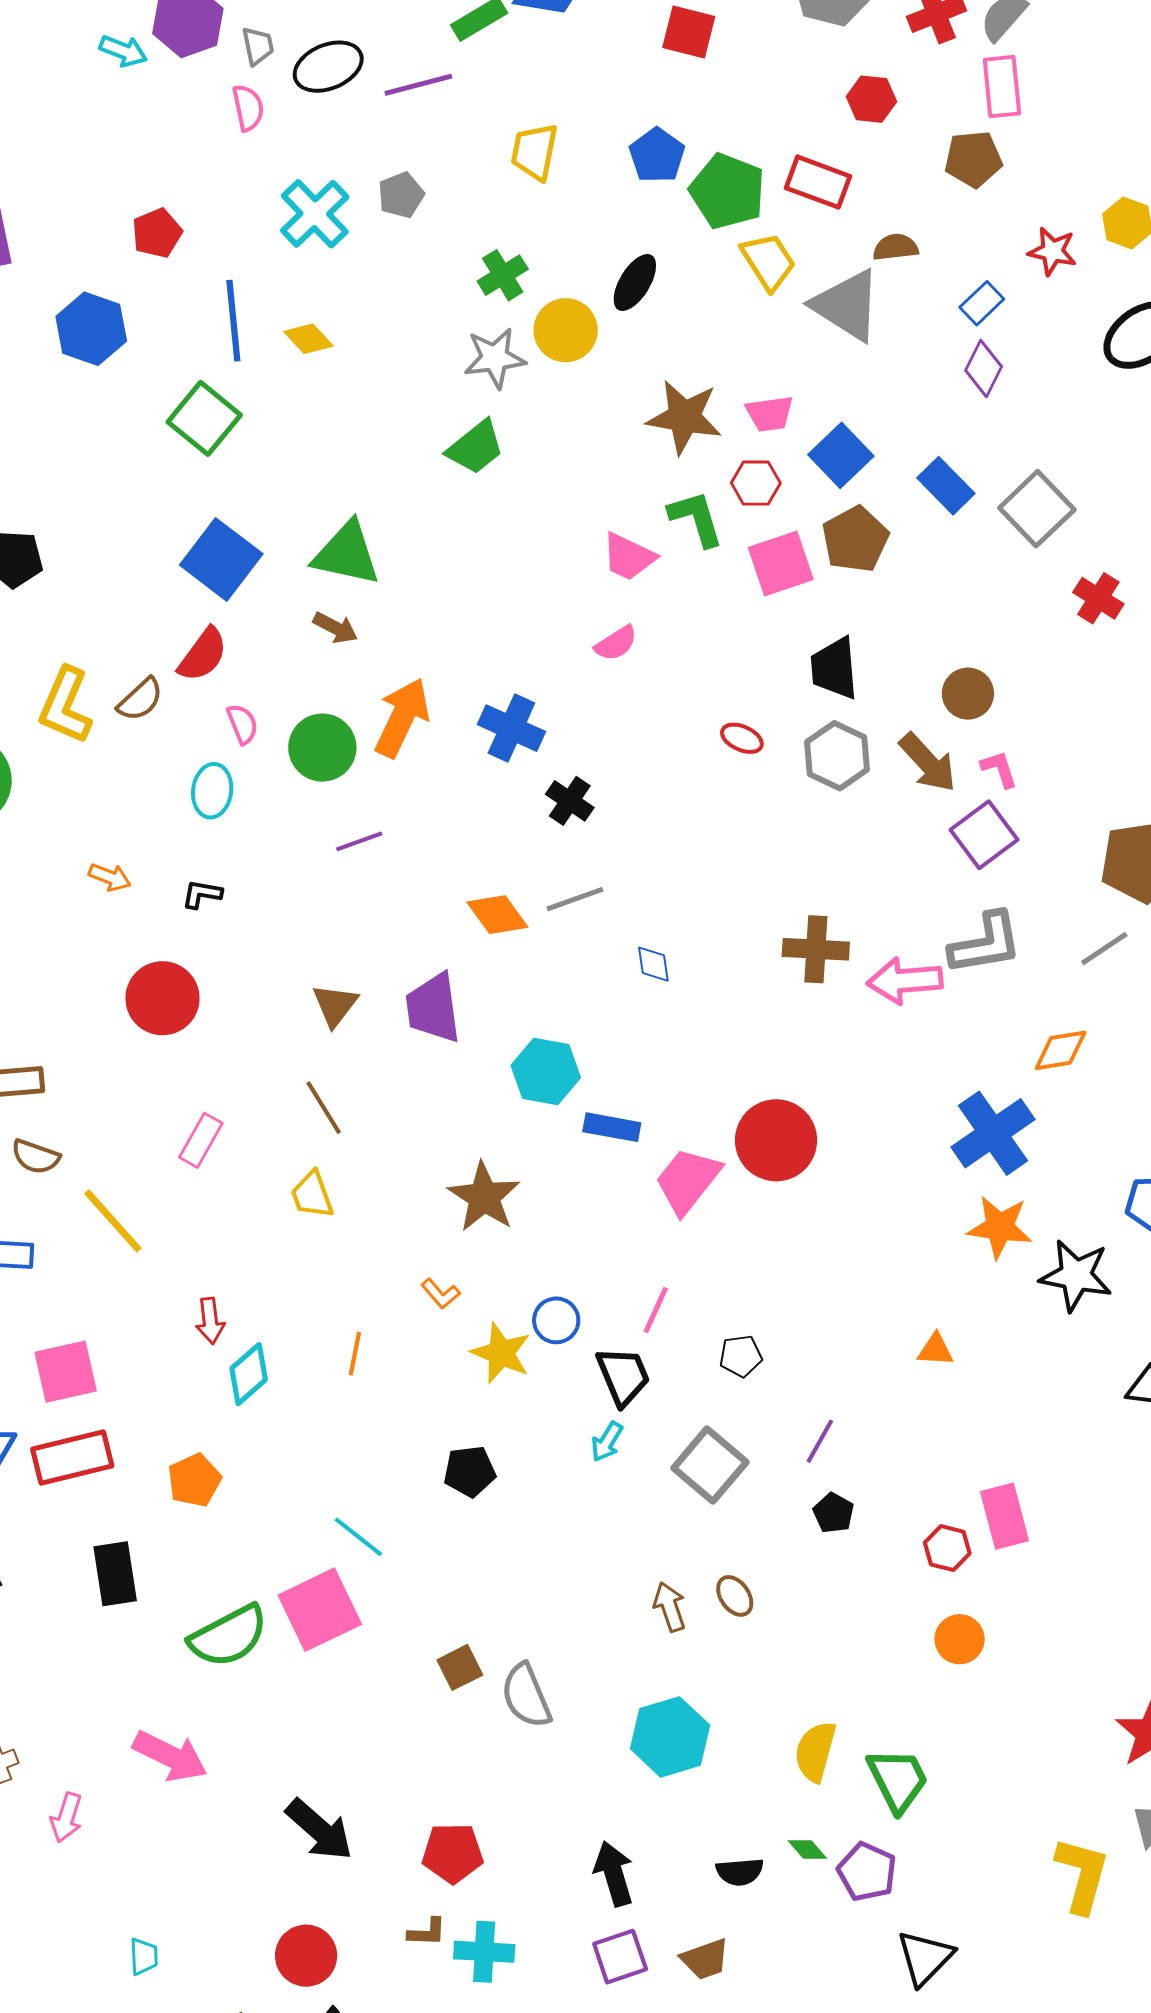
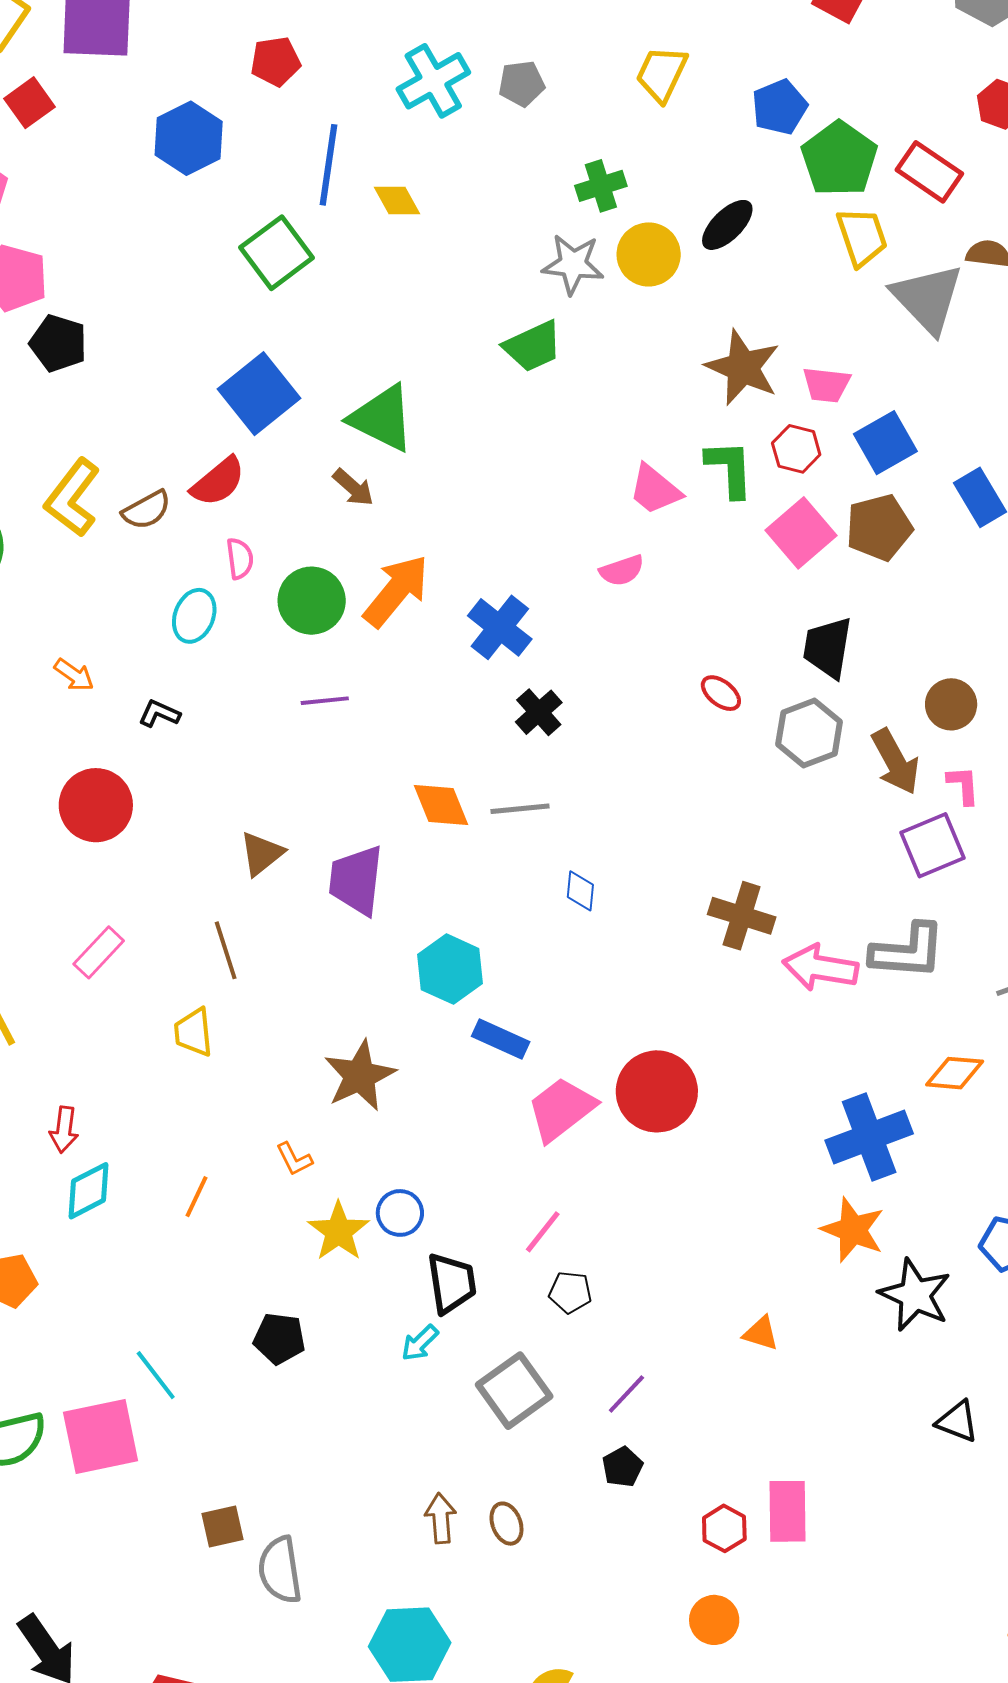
pink square: (781, 563) -> (801, 533), turned -36
pink line: (656, 1310) -> (543, 1232), moved

